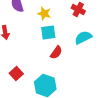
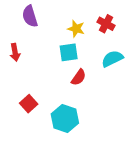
yellow star: (44, 14) -> (76, 29), moved

